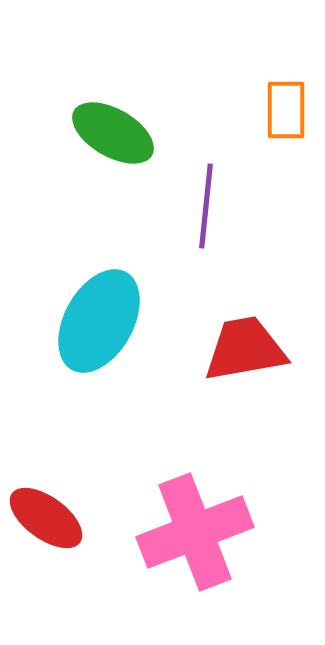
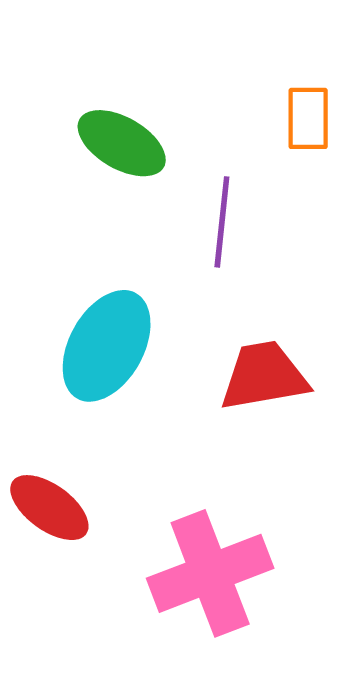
red ellipse: (46, 518) -> (49, 508), moved

